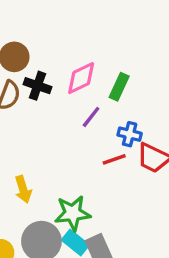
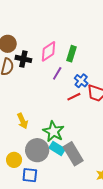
blue cross: (130, 134) -> (81, 81), turned 32
green star: (73, 213) -> (53, 131), turned -30

